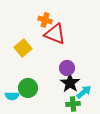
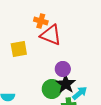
yellow square: (23, 48) -> (19, 49), turned 30
green circle: (28, 88) -> (52, 89), moved

